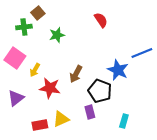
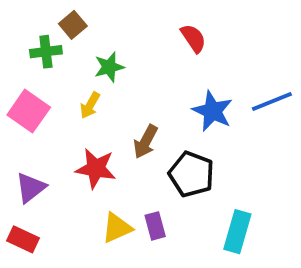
yellow arrow: (35, 70) -> (90, 105), moved
blue star: (118, 70) -> (213, 111), moved
purple rectangle: (90, 112) -> (155, 226), moved
cyan rectangle: (124, 121) -> (237, 232), size x1.5
red rectangle: (40, 125) -> (23, 239), moved, turned 35

